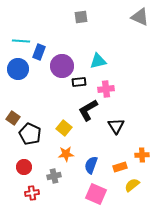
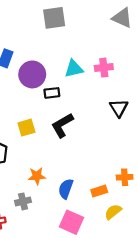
gray square: (81, 17) -> (54, 18), size x1.5
pink cross: (106, 89) -> (104, 68), moved
black triangle: (116, 126) -> (119, 108), moved
yellow square: (64, 128) -> (26, 128), moved, turned 35

